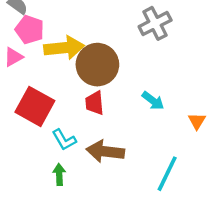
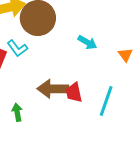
red trapezoid: (95, 103) -> (74, 93), moved
cyan L-shape: (64, 140) -> (17, 48), moved

